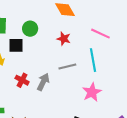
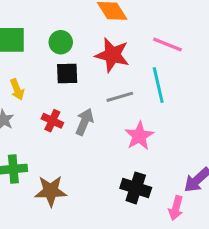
red star: (64, 39) -> (112, 55), size x1.6
black square: (16, 45) -> (67, 73), moved
pink star: (92, 92) -> (139, 136), moved

